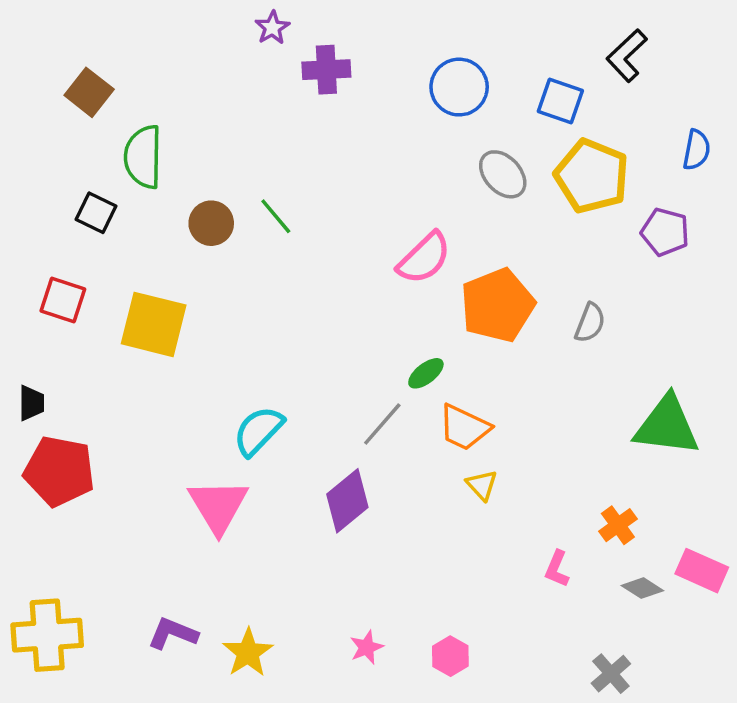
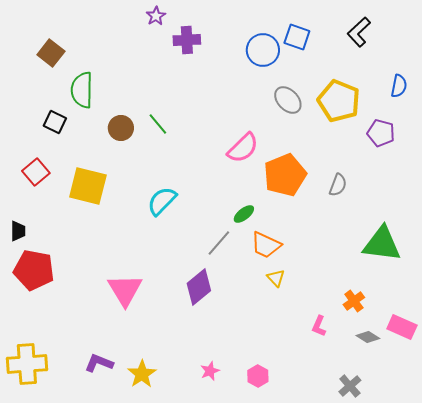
blue square: (560, 101) -> (297, 37), moved
red square: (63, 300) -> (36, 172), turned 32
cyan semicircle: (258, 431) -> (162, 201), moved

